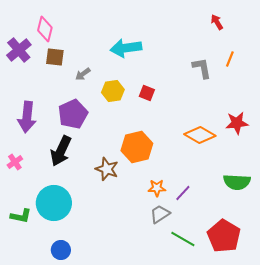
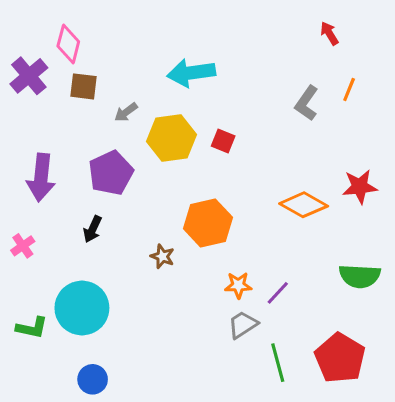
gray L-shape: (202, 68) -> (307, 103), turned -135
yellow hexagon: (113, 91) -> (172, 138), size x1.4
black arrow: (61, 151) -> (93, 229), size x0.6
brown star: (107, 169) -> (162, 256), size x0.7
green line: (183, 239) -> (278, 363), turned 45

